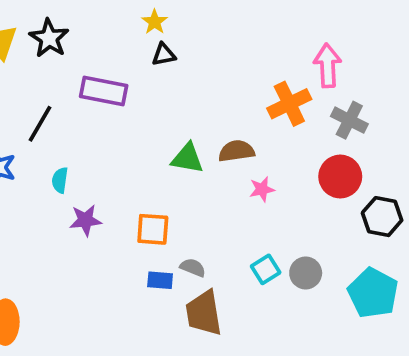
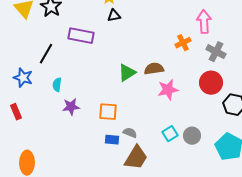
orange cross: (289, 104) -> (183, 43), size x0.7
green triangle: (187, 158) -> (127, 73), turned -42
pink star: (262, 189) -> (168, 90), size x1.5
brown trapezoid: (204, 313) -> (136, 158), turned -140

